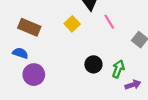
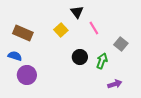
black circle: (93, 64) -> (80, 57), moved
green arrow: (118, 69) -> (102, 61), moved

